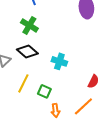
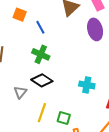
cyan cross: (59, 61) -> (87, 85), moved

